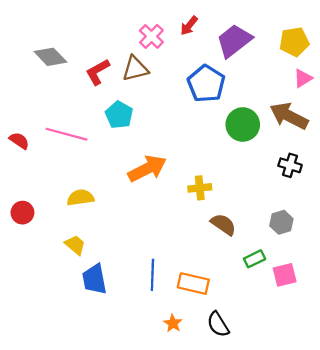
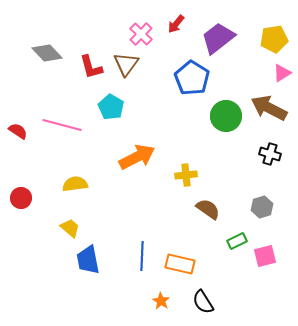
brown triangle: (135, 69) -> (126, 64), turned -40
red L-shape: (98, 72) -> (91, 67), turned -76

